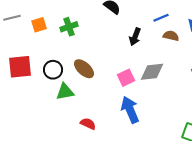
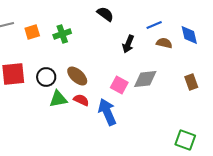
pink square: (126, 78) -> (119, 85), turned -36
blue arrow: (130, 110) -> (107, 112), moved
red semicircle: (88, 124) -> (81, 100), moved

